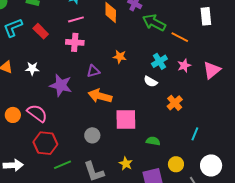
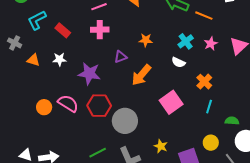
red rectangle: (41, 31) -> (63, 30), moved
orange arrow: (100, 96) -> (141, 75), moved, turned -60
pink square: (126, 119) -> (171, 102), moved, turned -30
cyan line: (195, 134) -> (209, 107), moved
gray circle: (92, 135) -> (125, 121), size x1.6
green semicircle: (153, 141) -> (232, 121), moved
red hexagon: (45, 143) -> (99, 106), moved

